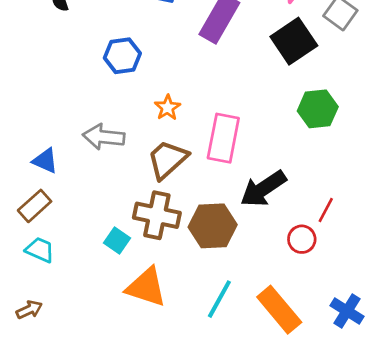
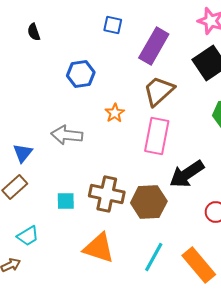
brown trapezoid: (168, 159) -> (159, 91), moved
blue triangle: (45, 161) -> (23, 153), turned 45
cyan square: (117, 241) -> (66, 201), moved, turned -36
cyan trapezoid: (40, 250) -> (28, 236), moved, turned 125

